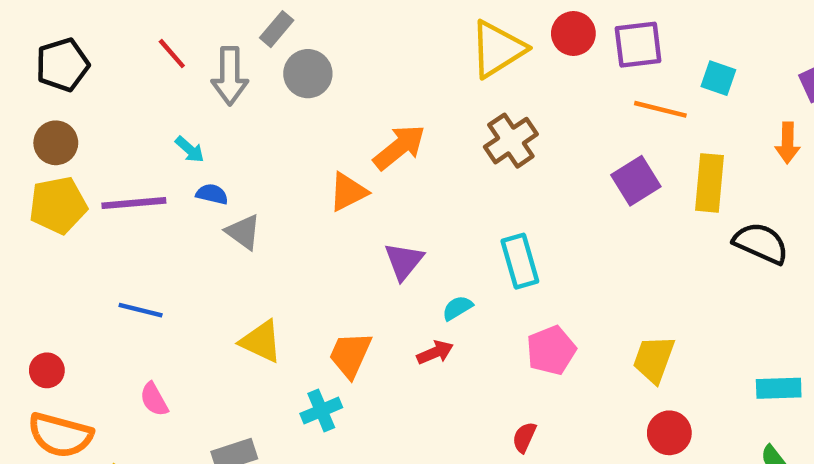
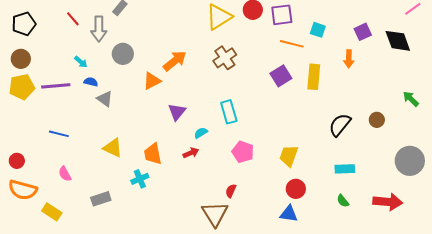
gray circle: (308, 74) -> (123, 54), moved
black semicircle: (761, 243) -> (340, 125), moved, turned -75
pink pentagon: (551, 350) -> (243, 152), turned -30
orange trapezoid: (350, 355) -> (153, 154), turned -35

